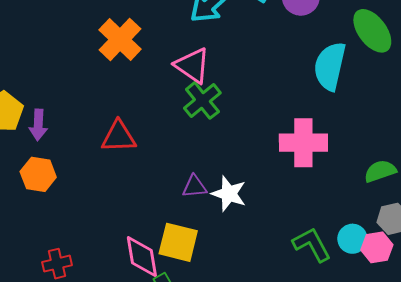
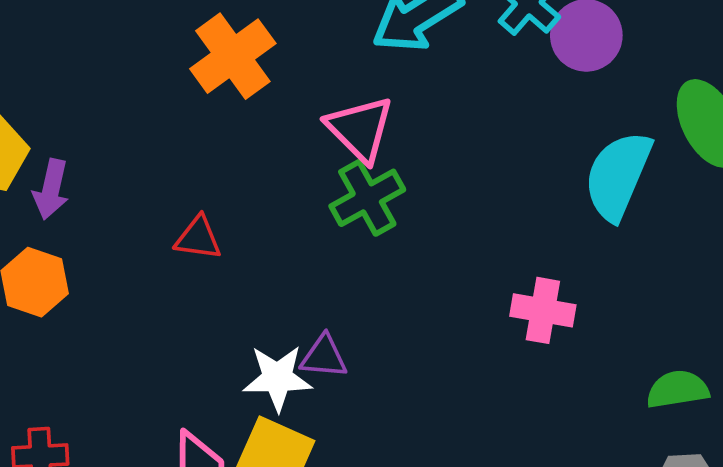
red triangle: (119, 137) -> (198, 238), size x0.7
pink cross: (303, 143) -> (543, 310), size x0.7
white star: (229, 194) -> (277, 378), moved, turned -30

